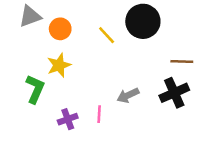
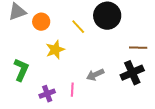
yellow star: (59, 65) -> (55, 50), moved

